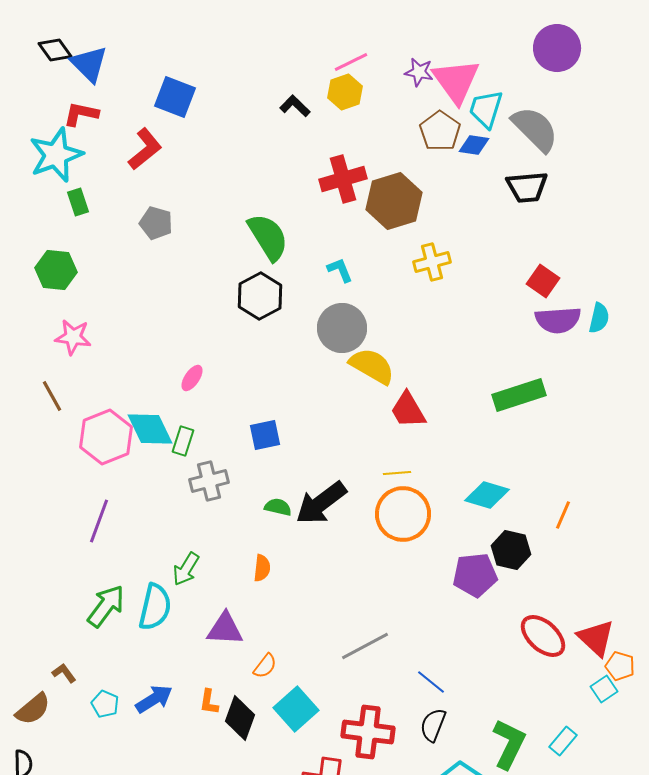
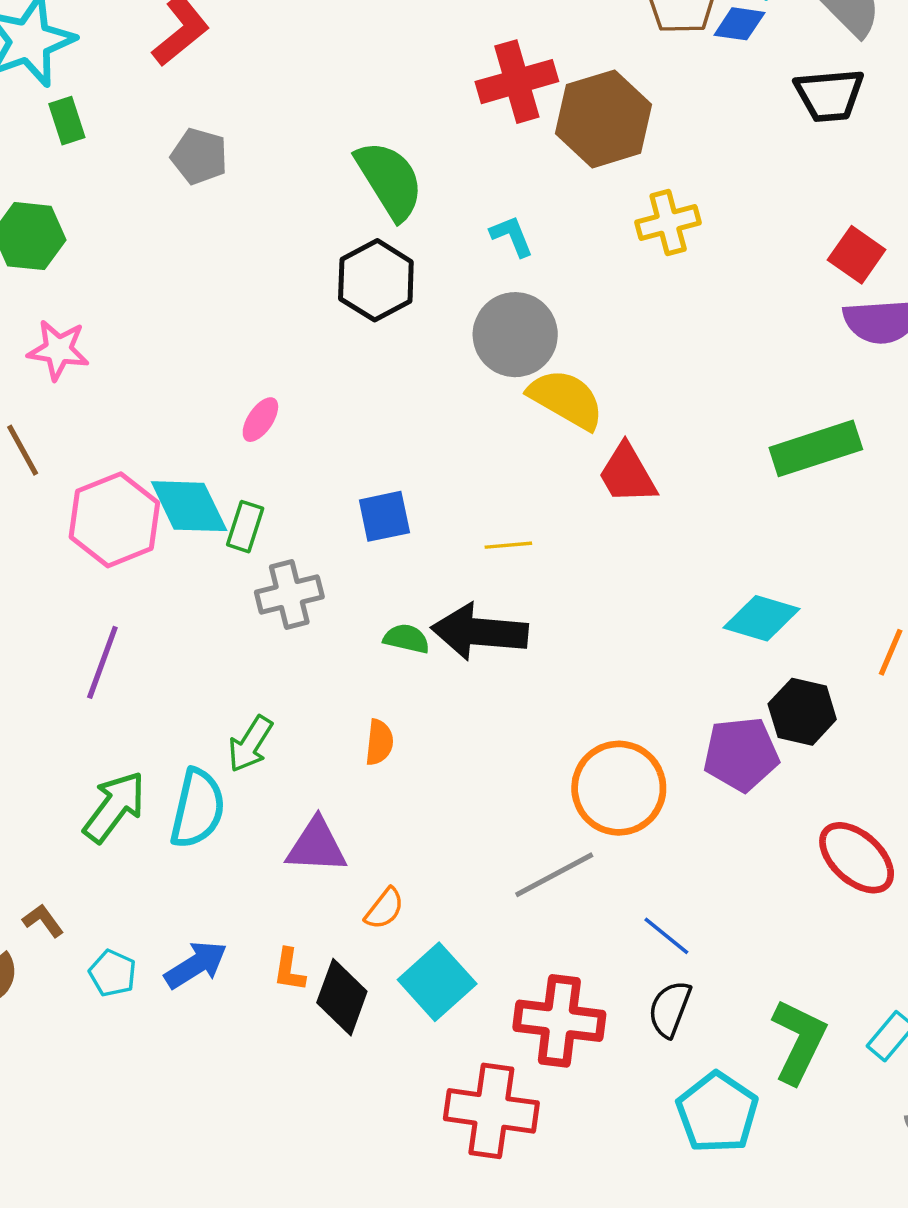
yellow line: (397, 473) -> (508, 545), moved
black arrow: (321, 503) -> (480, 632), turned 42
orange circle: (403, 514) -> (619, 788), moved

